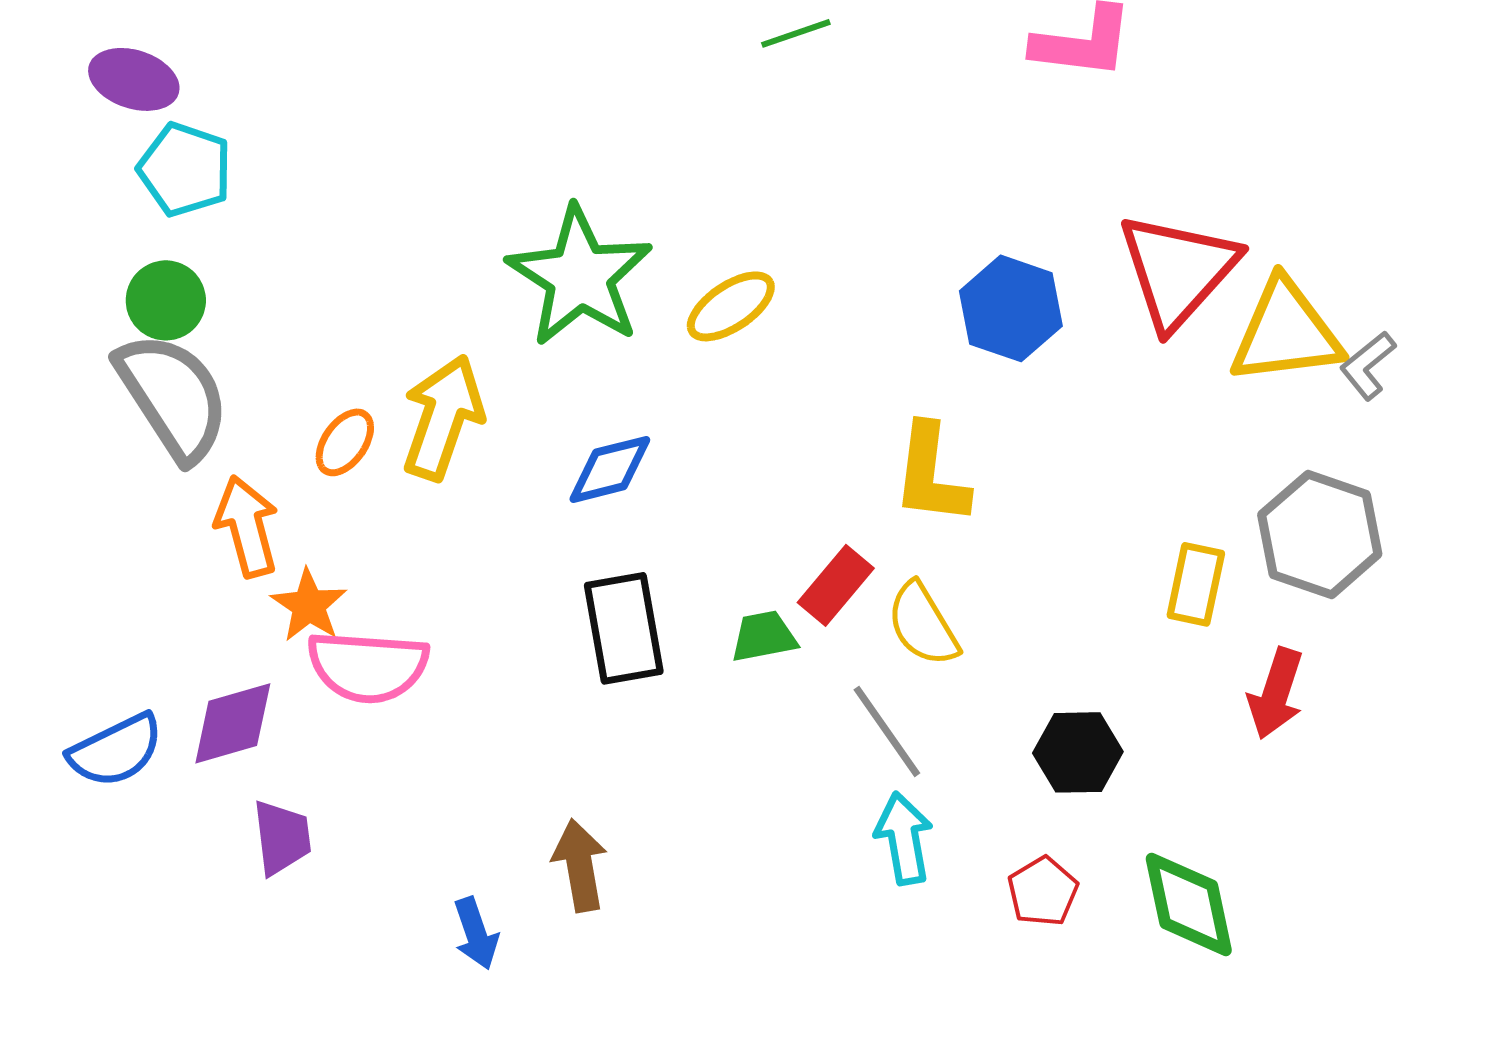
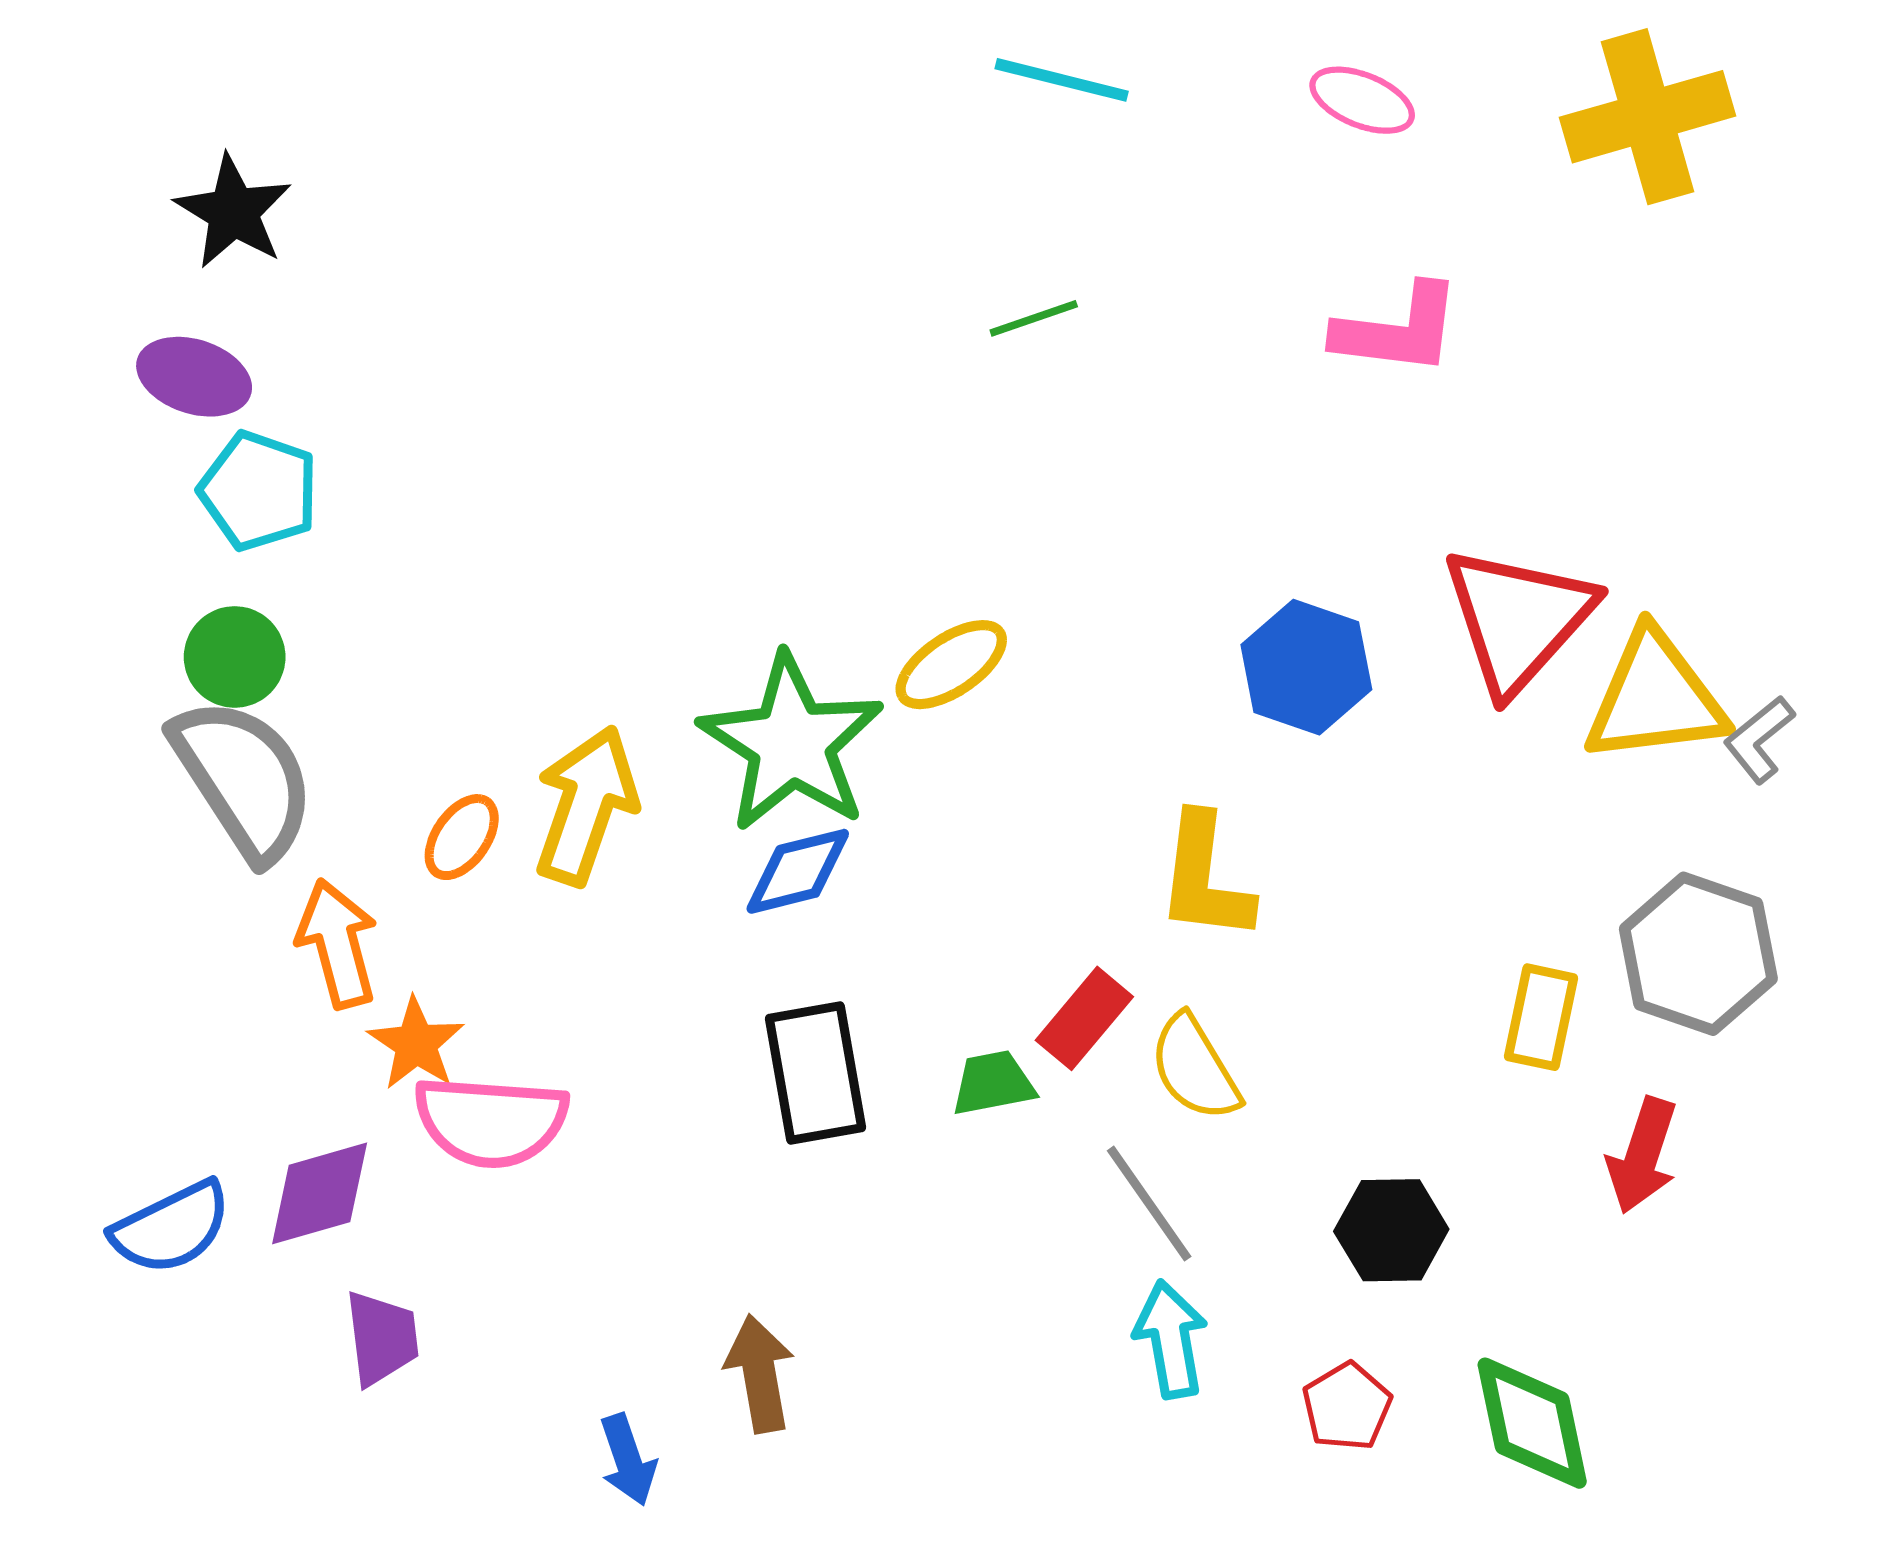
green star: (580, 276) -> (791, 743), moved

